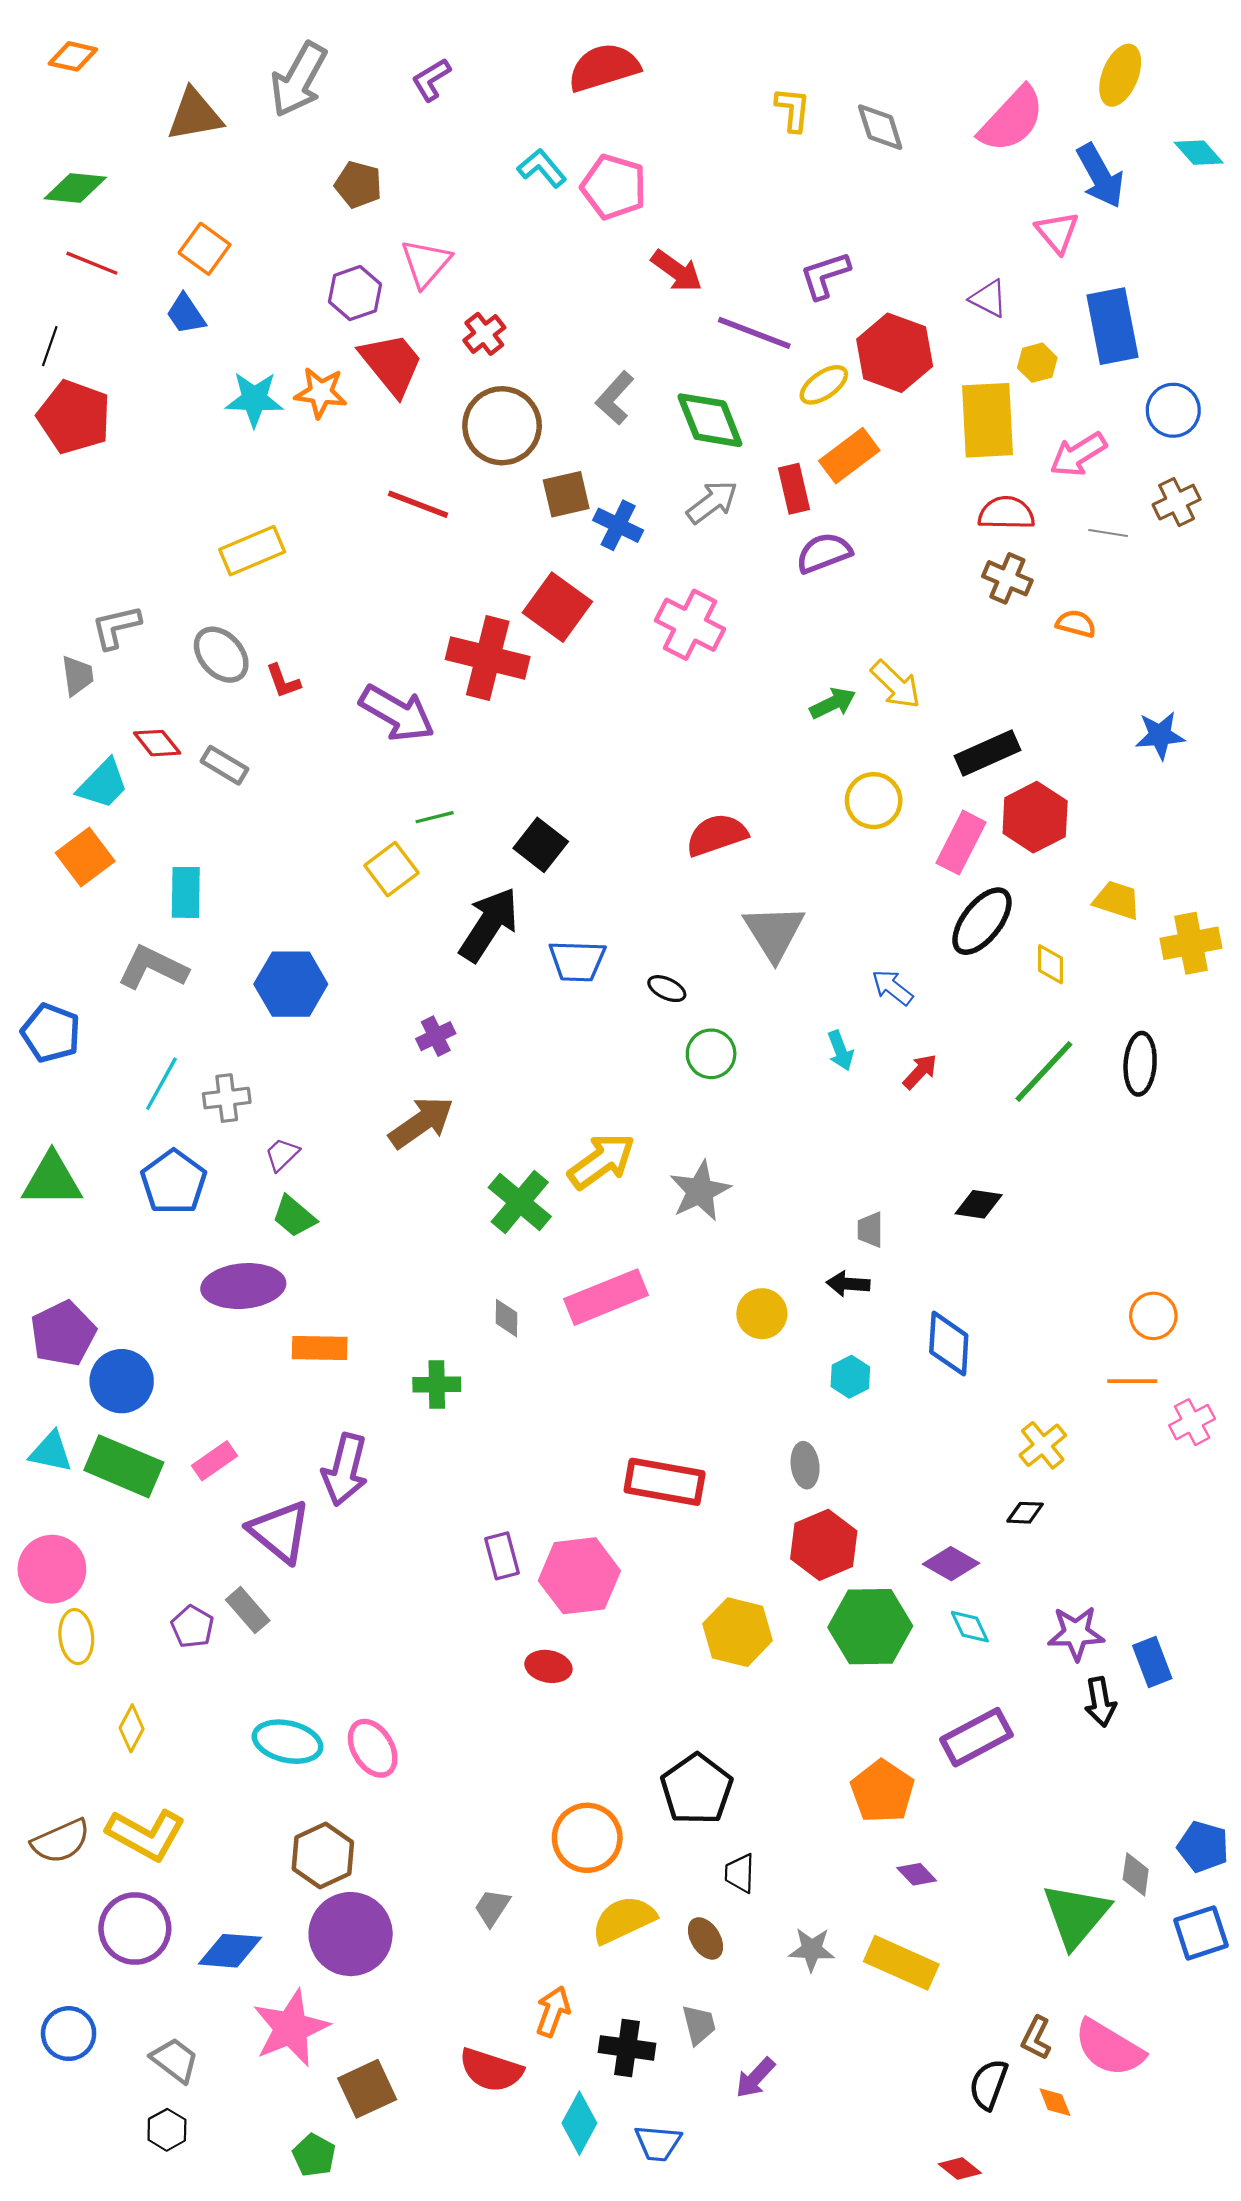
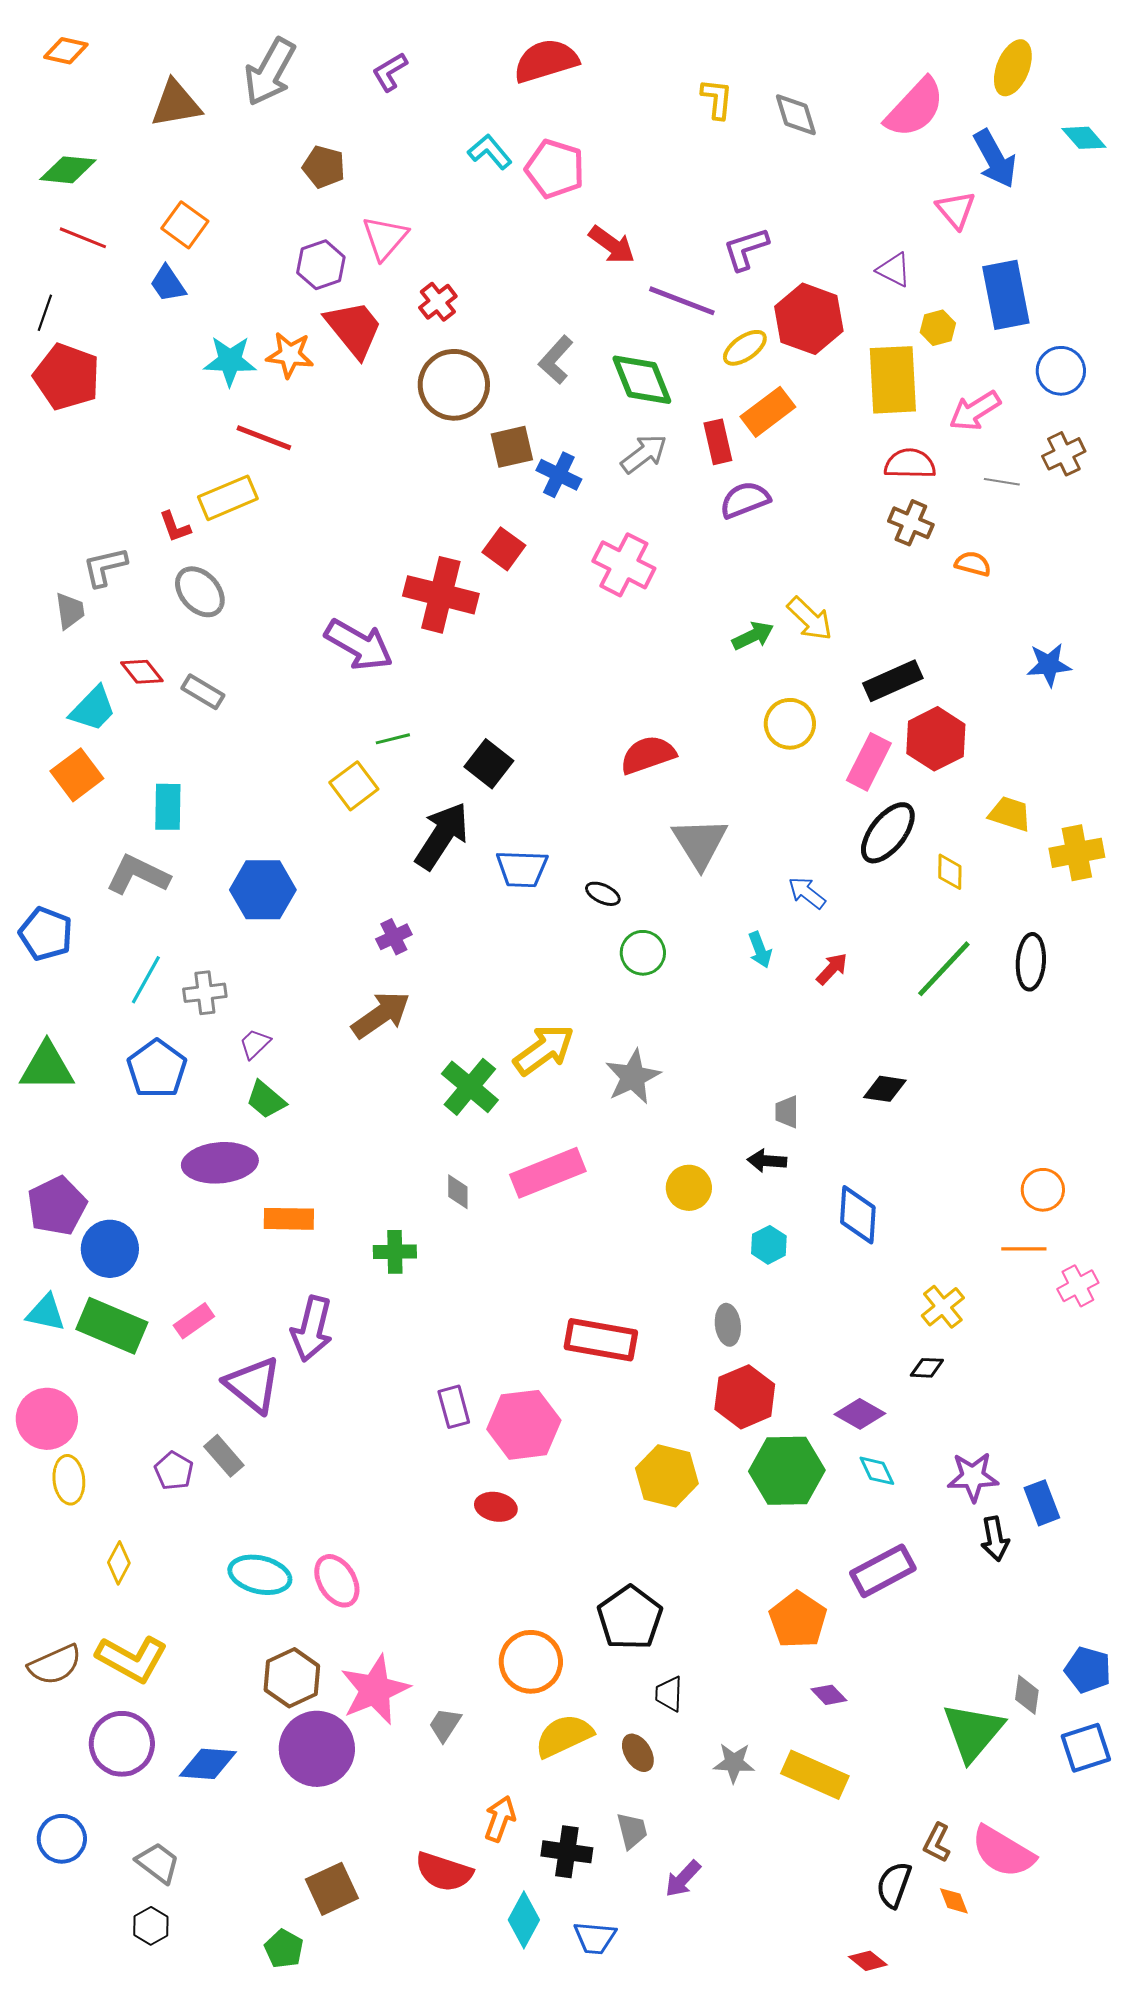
red line: (418, 504) -> (264, 438), moved
red square: (557, 607) -> (504, 549), size x0.7
red L-shape: (283, 681) -> (175, 527), moved
pink star: (291, 2028) -> (375, 1690), moved

